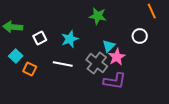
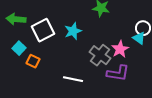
white square: (40, 38) -> (43, 30), size x1.6
cyan triangle: (109, 46) -> (139, 38), moved, turned -40
white line: (63, 64) -> (73, 79), moved

